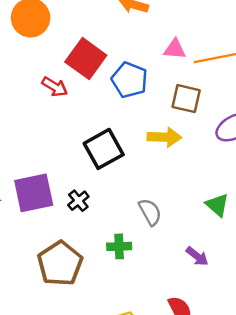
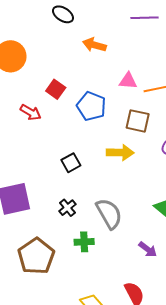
red square: (86, 59) -> (56, 89), size x0.6
black square: (104, 149) -> (71, 163), size x0.6
black cross: (78, 201) -> (67, 208), moved
gray semicircle: (150, 212) -> (109, 214), size x1.4

